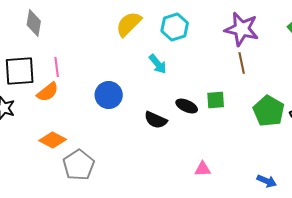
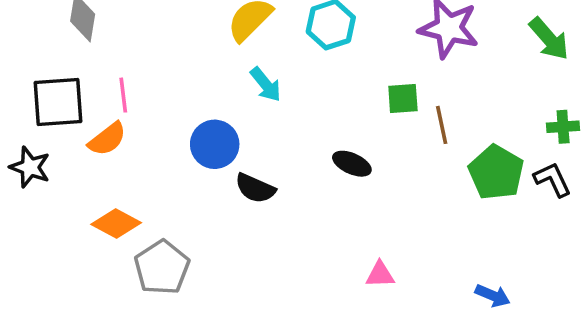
brown line: (242, 63) -> (442, 125), moved
cyan arrow: (158, 64) -> (266, 84), moved
green square: (216, 100) -> (403, 99), moved
black semicircle: (156, 120) -> (255, 188), moved

